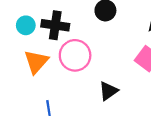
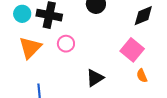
pink circle: (75, 55) -> (66, 44), size x0.6

